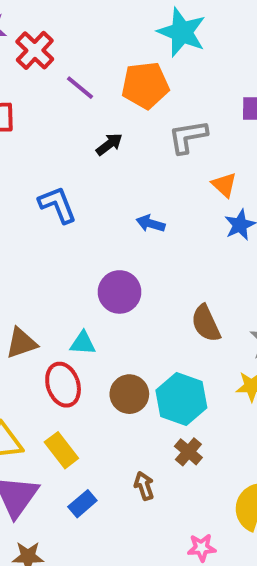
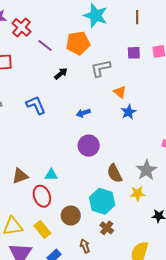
blue arrow: (151, 224) -> (83, 113), turned -32
purple circle: (120, 292) -> (89, 146), moved
brown semicircle: (206, 323) -> (115, 173), moved
brown circle: (129, 394) -> (71, 216), moved

